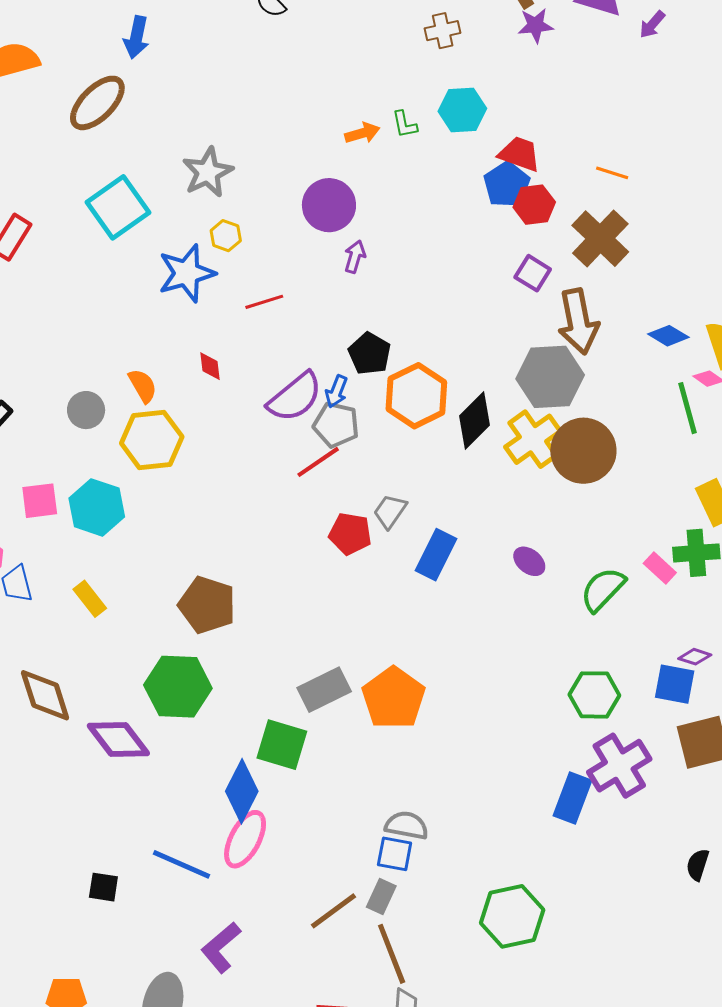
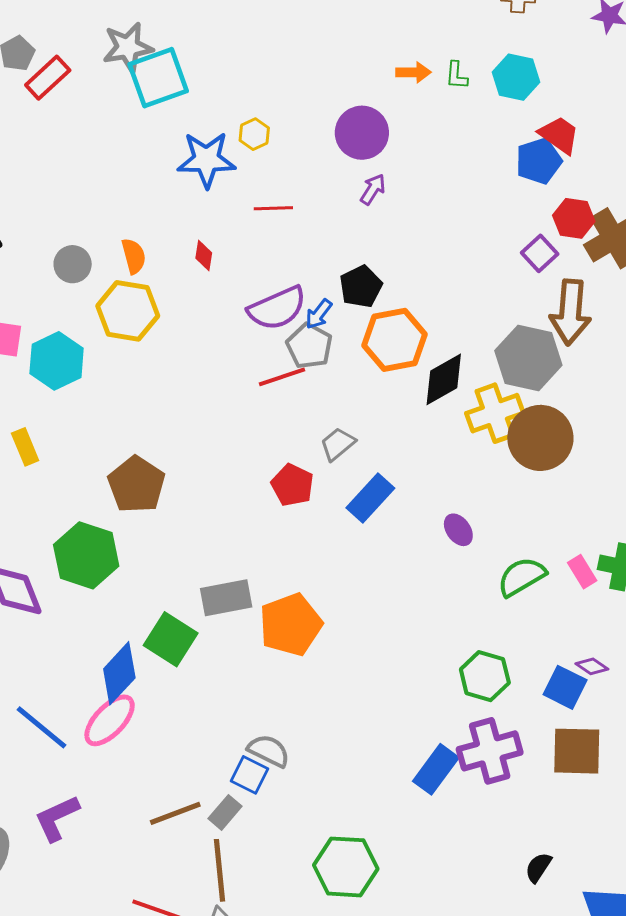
gray star: (208, 172) -> (128, 47), moved
red hexagon: (534, 205) -> (574, 218), moved
red pentagon: (350, 534) -> (292, 485), moved

